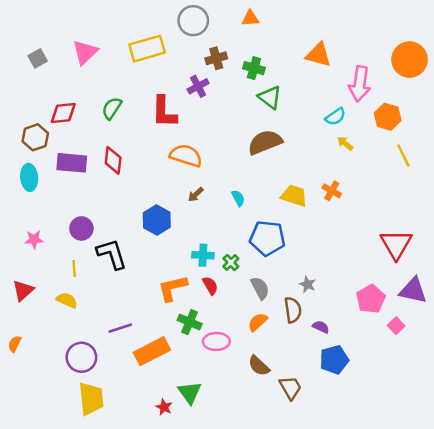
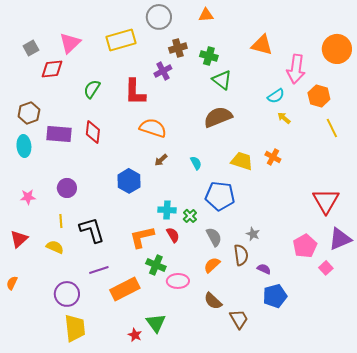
red diamond: (63, 113) -> (52, 69), moved
black L-shape: (112, 254) -> (92, 230), moved
purple triangle: (413, 290) -> (340, 239), turned -35

